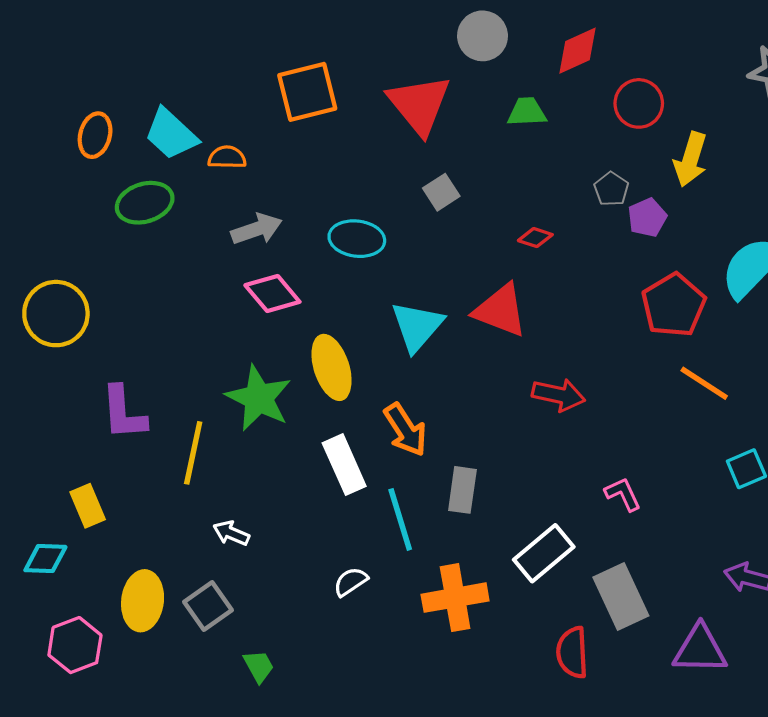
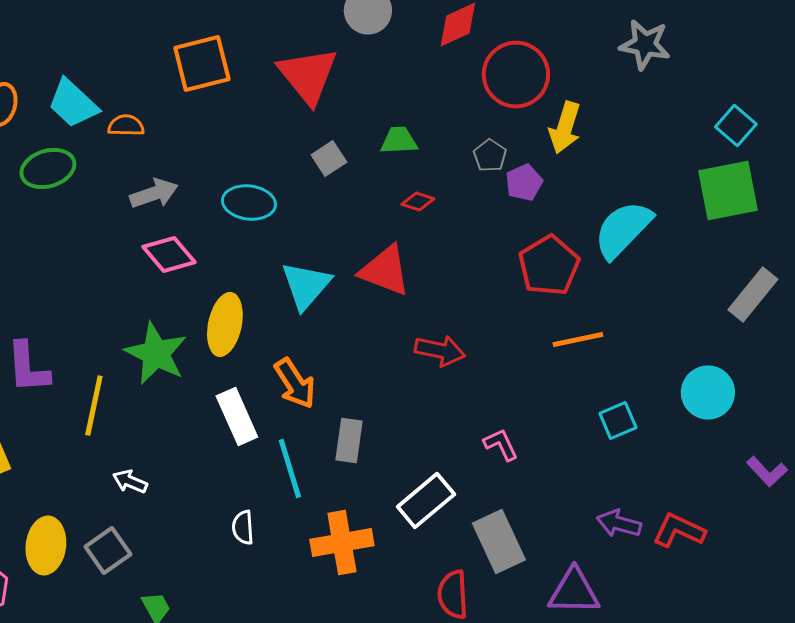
red circle: (639, 103) -> (516, 74), size x1.4
green trapezoid: (527, 112) -> (399, 140), moved
yellow ellipse: (332, 367) -> (225, 324), turned 30
orange line: (704, 383) -> (578, 340), turned -45
white semicircle: (351, 582) -> (243, 528), turned -60

